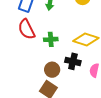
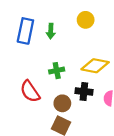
red semicircle: (27, 29) -> (30, 91), moved

